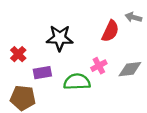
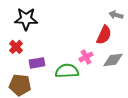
red semicircle: (110, 31) -> (104, 35), moved
black star: (60, 38) -> (26, 19), moved

